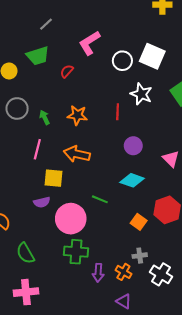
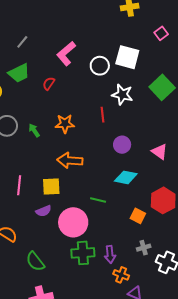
pink line: (37, 149) -> (19, 185), moved
orange cross: (123, 272) -> (121, 275), moved
purple arrow: (98, 273) -> (110, 254), moved

